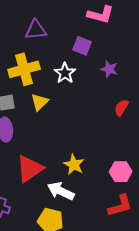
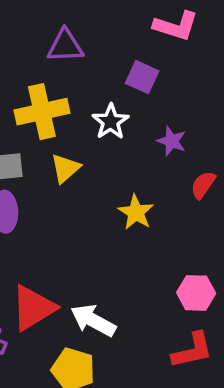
purple star: (109, 69) -> (172, 141), moved
yellow star: (74, 165) -> (136, 212), moved
red triangle: (30, 169) -> (33, 308), moved

